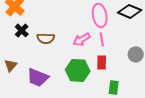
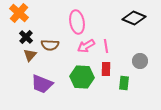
pink ellipse: (100, 15) -> (77, 22), moved
brown triangle: (11, 65) -> (30, 55), moved
green rectangle: (114, 87) -> (124, 83), moved

